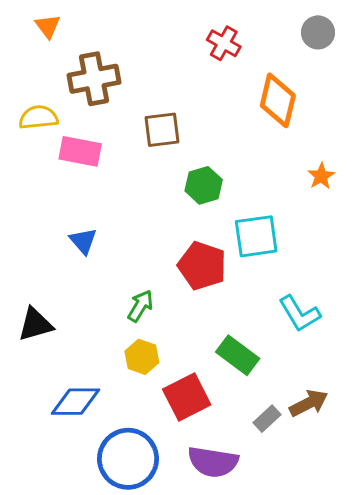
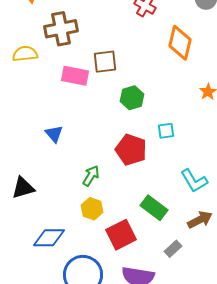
pink rectangle: (80, 151) -> (75, 76), moved
cyan square: (256, 236) -> (166, 131), size x0.6
brown arrow: (309, 403) -> (200, 220), moved

